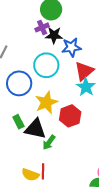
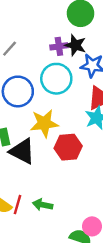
purple cross: (42, 27) -> (59, 46), moved
green arrow: (49, 142) -> (43, 205), moved, turned 49

